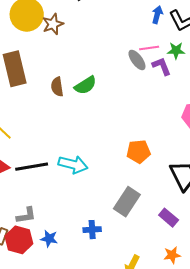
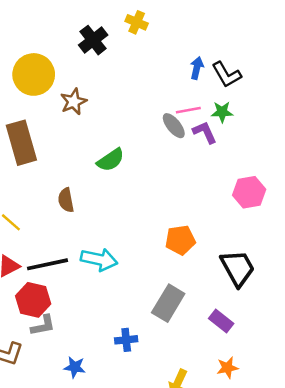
brown star: (53, 24) -> (74, 102), moved
brown semicircle: (57, 87) -> (66, 200), moved
blue star: (49, 239) -> (75, 367), moved
red hexagon: (19, 240) -> (33, 300), moved

